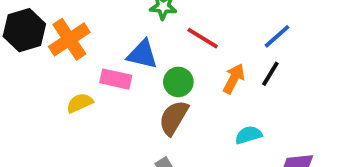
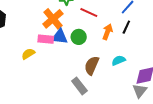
orange cross: (69, 39) -> (53, 19), moved
blue triangle: (142, 54) -> (60, 37), moved
brown semicircle: (174, 118) -> (92, 65), moved

